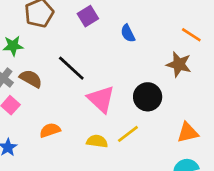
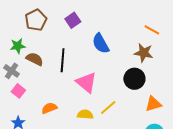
blue semicircle: (128, 33) -> (101, 43), moved, size x1.5
black line: (71, 68) -> (63, 60), turned 55
brown semicircle: (31, 79) -> (35, 59), moved
black circle: (148, 97) -> (134, 79), moved

